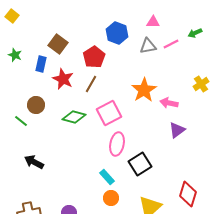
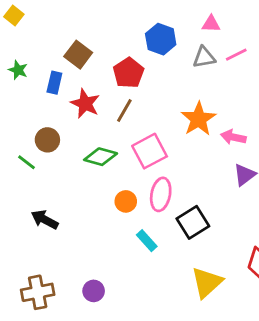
orange circle: (111, 198) -> (126, 201), moved

